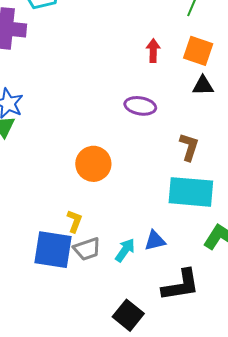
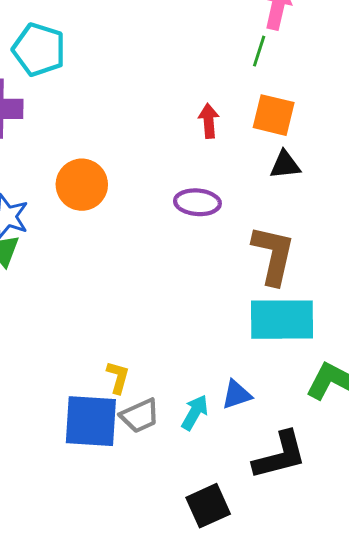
brown L-shape: (189, 147) -> (273, 255), size x1.5
orange circle: (93, 164) -> (82, 185), moved
black square: (128, 315) -> (208, 506), turned 32

